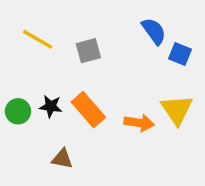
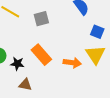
blue square: (180, 54) -> (97, 32), moved
black star: (51, 106) -> (17, 64), moved

